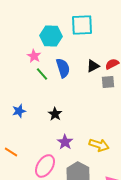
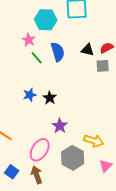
black triangle: (93, 66) -> (88, 50), turned 40
blue star: (19, 111) -> (30, 95), moved
yellow arrow: (99, 145) -> (94, 141), moved

